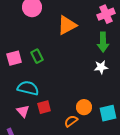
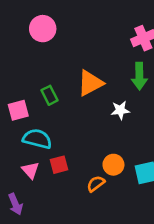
orange triangle: (67, 25) -> (90, 83), moved
pink square: (14, 58) -> (18, 110), moved
white star: (101, 67) -> (120, 110), moved

